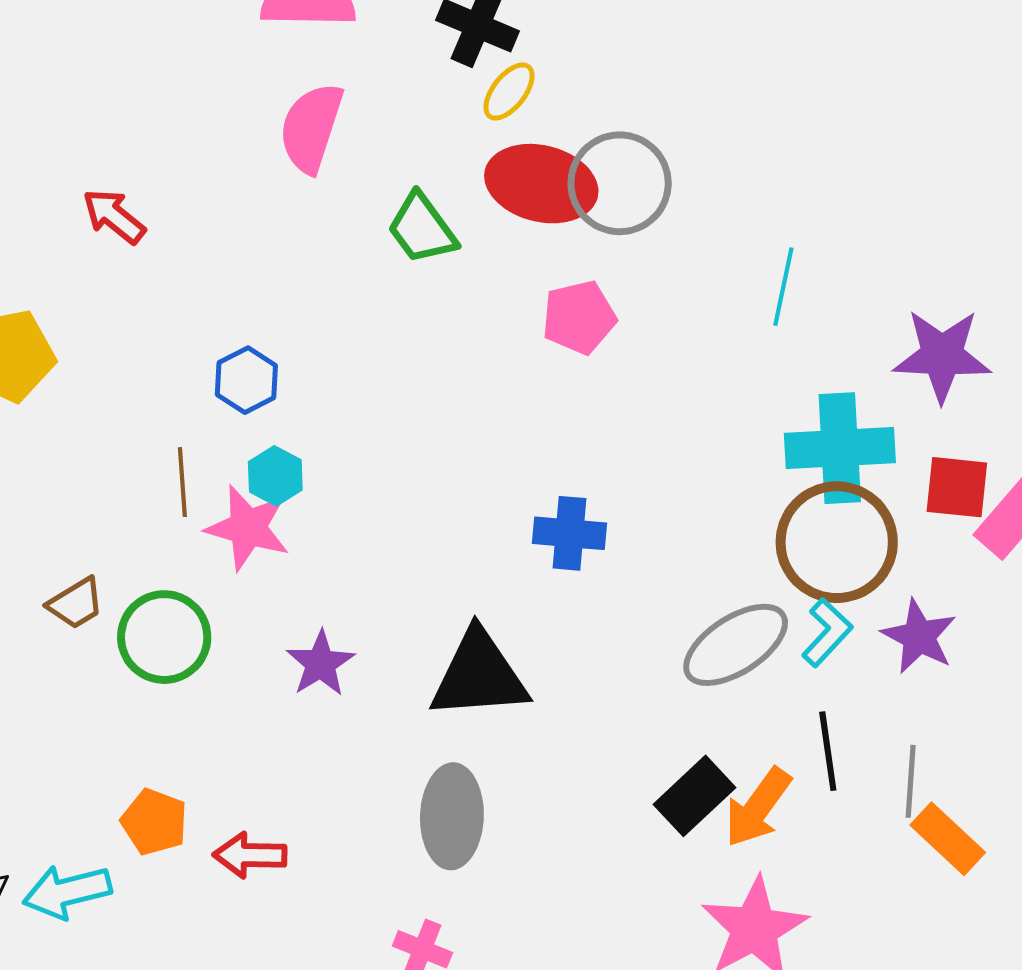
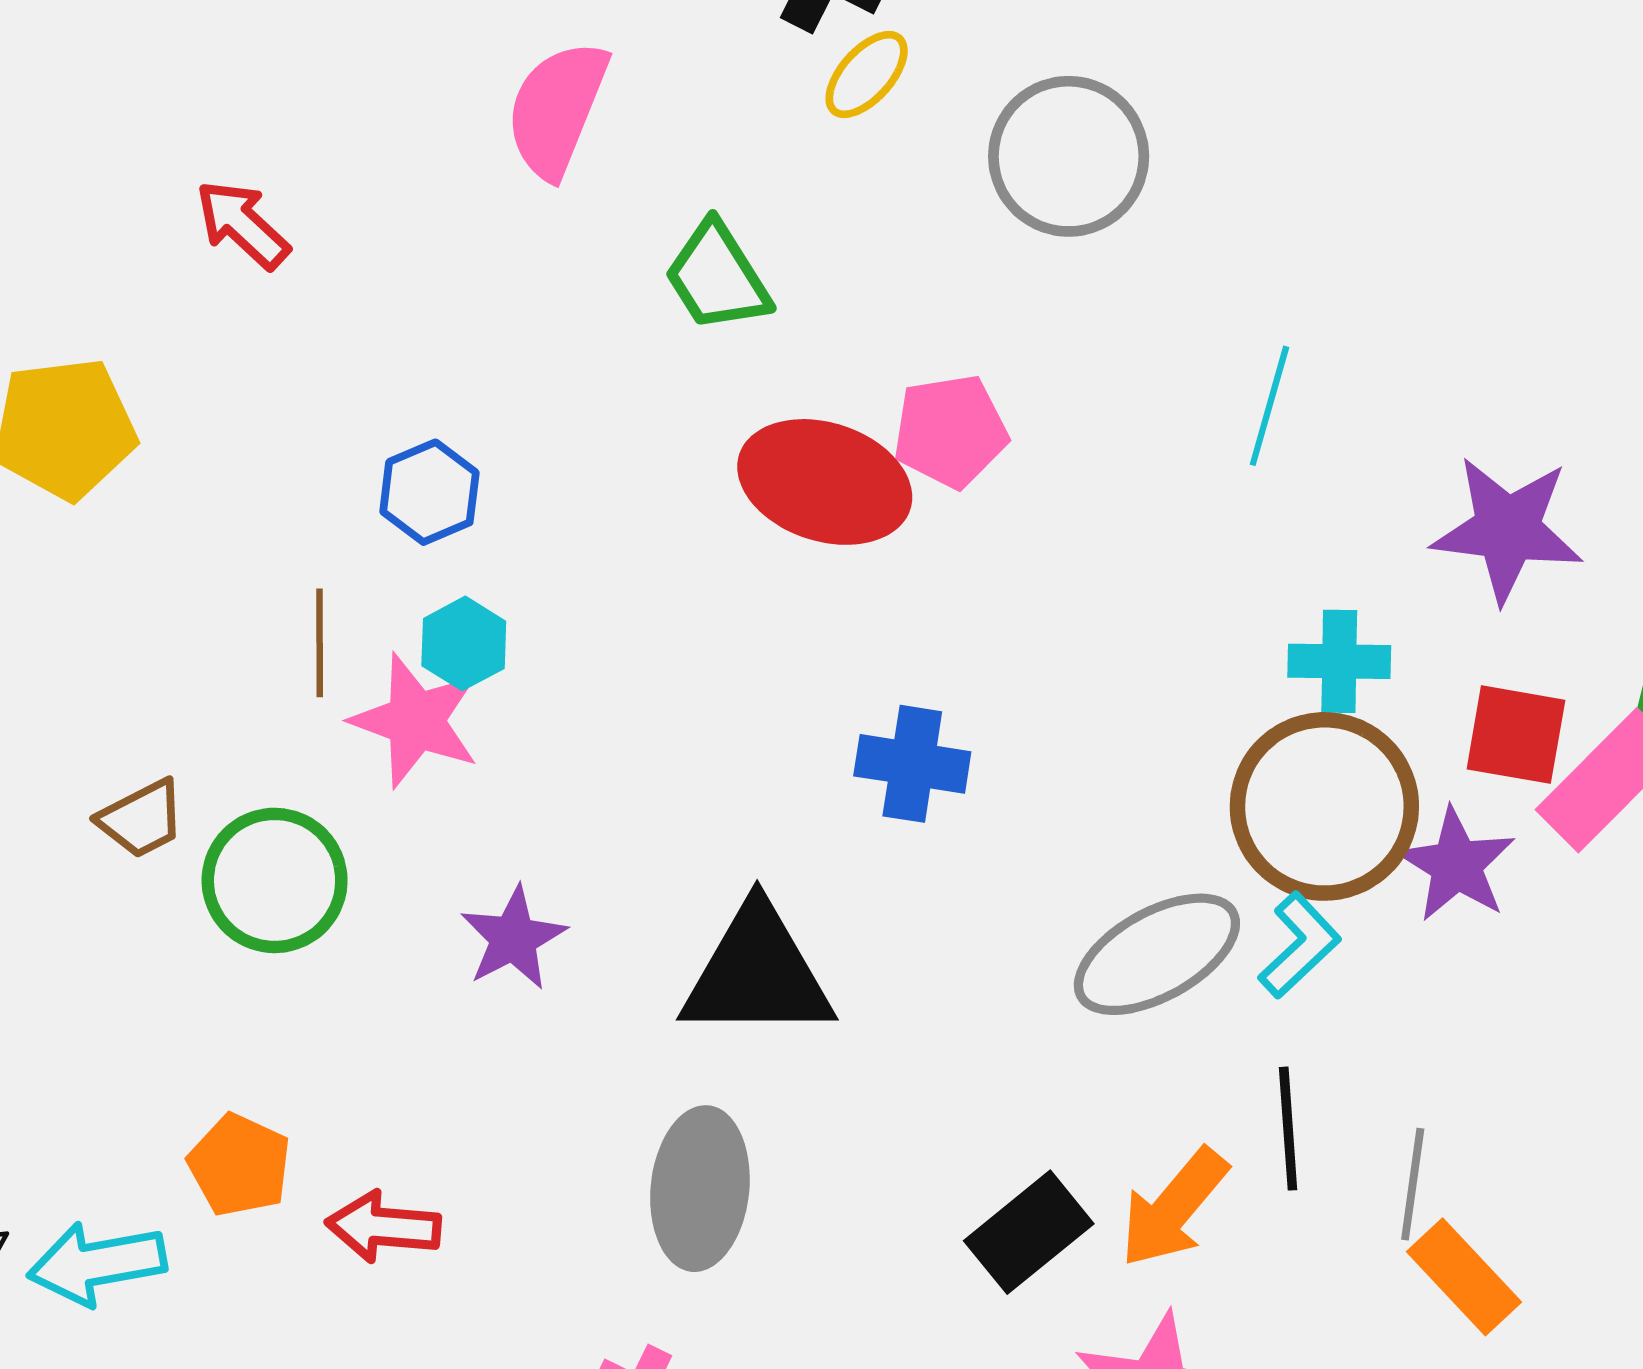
gray circle: (620, 183) -> (1069, 156), moved
red ellipse: (541, 184) -> (825, 482), moved
cyan cross: (840, 448) -> (1339, 661), size x0.6
purple star: (919, 637) -> (1456, 865), moved
black rectangle: (695, 796) -> (1029, 1232), moved

